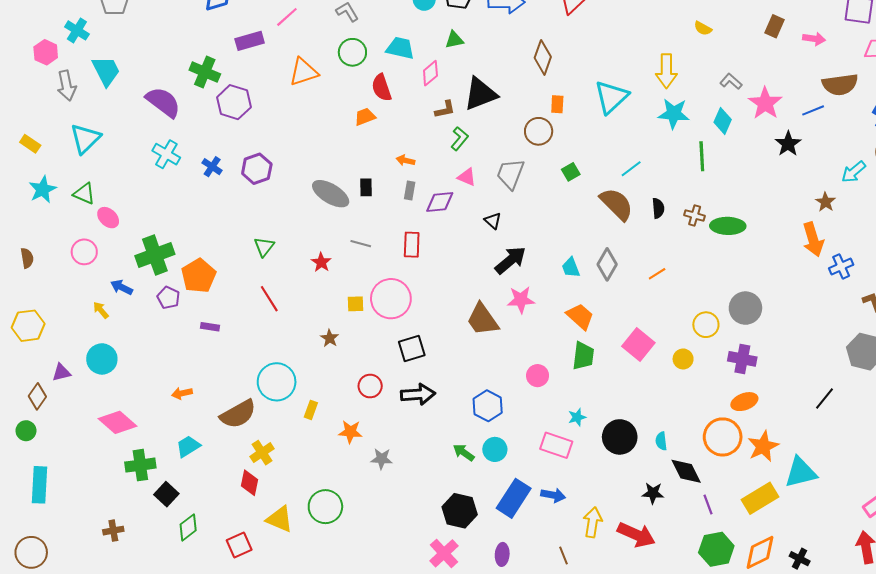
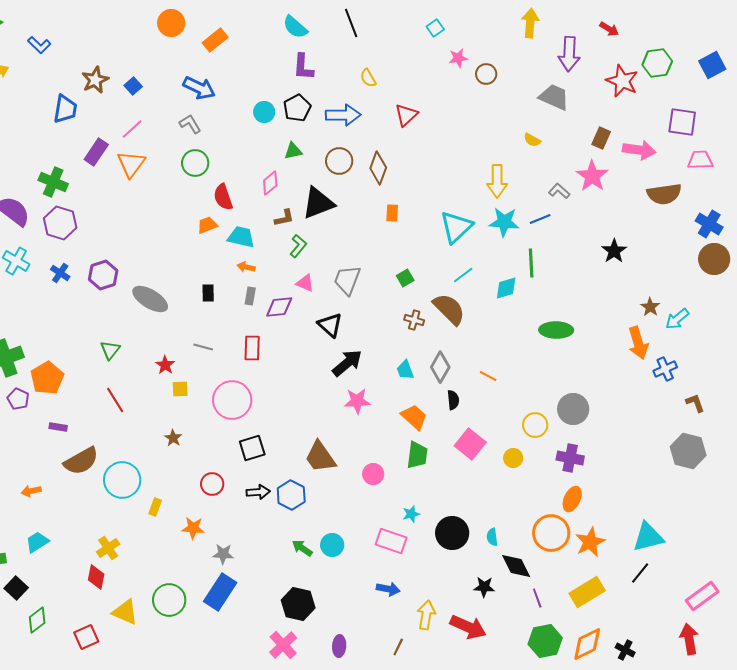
pink arrow: (814, 39) -> (639, 150), size x1.5
purple rectangle: (250, 41) -> (96, 152), turned -40
cyan trapezoid: (400, 48) -> (241, 237), moved
orange triangle: (304, 72) -> (131, 164), moved, turned -36
cyan triangle: (611, 97) -> (456, 227), moved
purple hexagon: (234, 102) -> (60, 223), moved
pink star: (765, 103) -> (592, 176), moved
blue line: (813, 110) -> (540, 219), moved
cyan diamond: (723, 121) -> (506, 288), moved, turned 50
brown circle: (539, 131) -> (339, 161), moved
cyan arrow: (854, 172) -> (677, 319), moved
gray ellipse: (331, 194) -> (150, 299), moved
black semicircle: (658, 208) -> (453, 400), moved
brown cross: (695, 215) -> (414, 320), moved
black triangle: (493, 221) -> (330, 325), size x1.5
orange line: (657, 274) -> (488, 376), turned 60
yellow square: (356, 304) -> (180, 389), moved
brown trapezoid: (482, 319) -> (320, 457), moved
black arrow: (418, 394) -> (258, 492), size x0.7
black line: (824, 398) -> (640, 573), moved
orange ellipse: (744, 402) -> (572, 499), turned -45
blue hexagon: (488, 406) -> (291, 495), moved
brown semicircle: (238, 414) -> (81, 461), moved
cyan triangle: (801, 472) -> (648, 537), moved
blue rectangle: (514, 498) -> (220, 592), moved
brown line: (564, 555) -> (398, 647), turned 48

